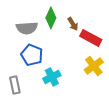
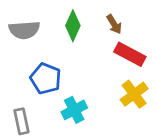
brown arrow: (73, 24) -> (114, 24), moved
gray semicircle: (27, 28) -> (24, 30), moved

